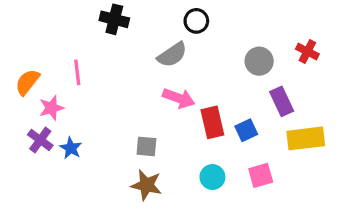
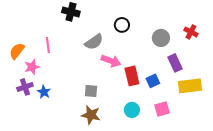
black circle: (196, 21) -> (122, 25), moved
gray semicircle: (172, 55) -> (94, 42), moved
purple cross: (40, 140) -> (25, 87), turned 35

